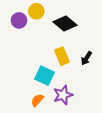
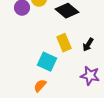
purple star: (63, 95) -> (90, 76), moved, turned 30

